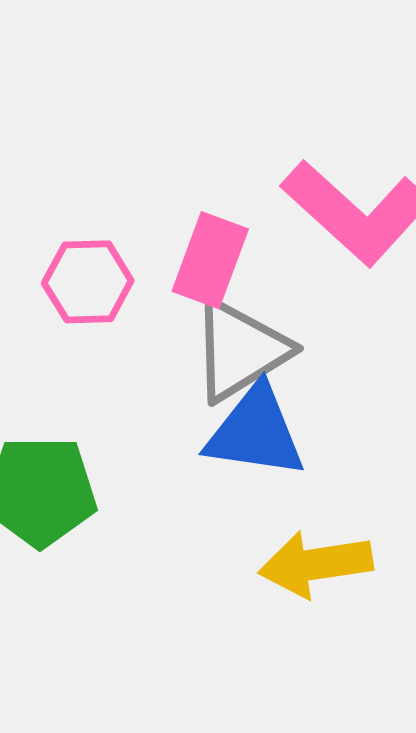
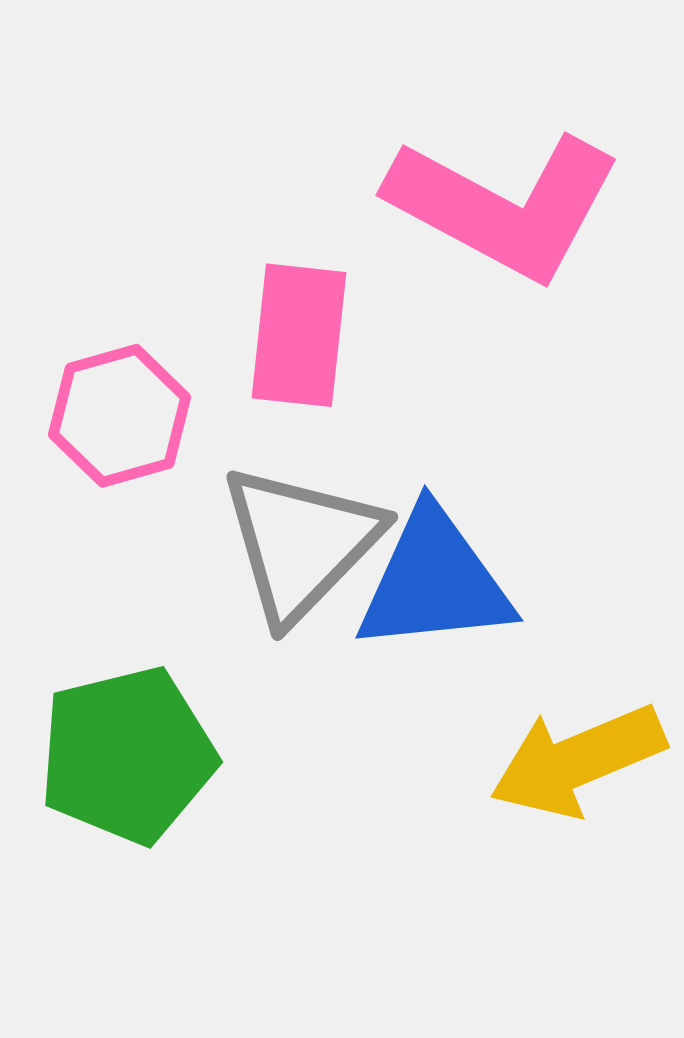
gray triangle: (240, 350) -> (301, 543), moved

